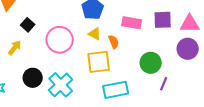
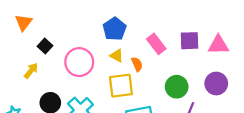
pink rectangle: (132, 23) -> (156, 44), turned 42
purple circle: (188, 49) -> (216, 83), moved

